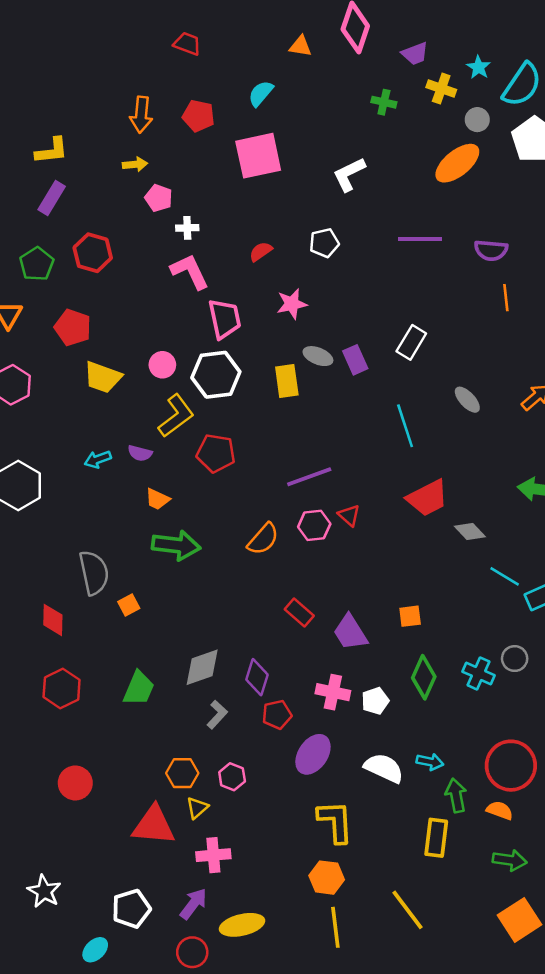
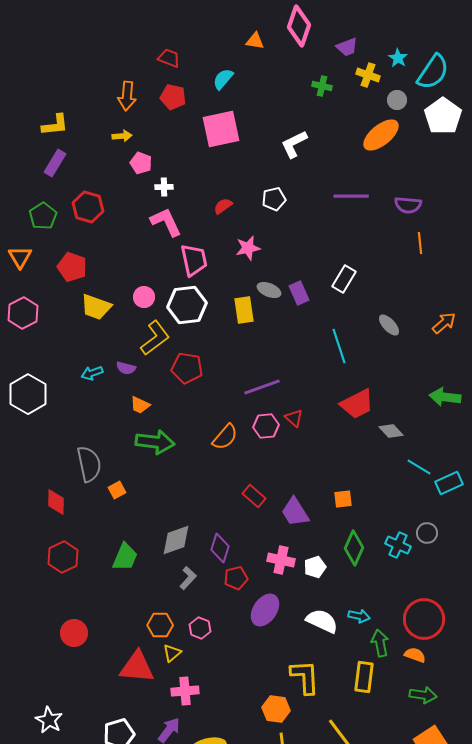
red trapezoid: (187, 44) -> (169, 58), moved
yellow L-shape: (335, 822) -> (305, 677), moved

